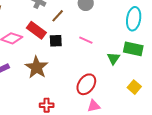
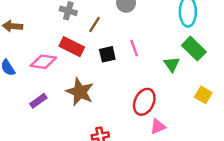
pink line: (86, 40) -> (134, 48), turned 56
black square: (56, 41) -> (107, 54), moved
green rectangle: (133, 49) -> (194, 49), turned 42

